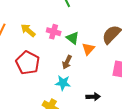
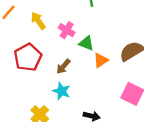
green triangle: (73, 38) -> (86, 43), turned -32
brown arrow: (67, 62) -> (63, 66), moved

